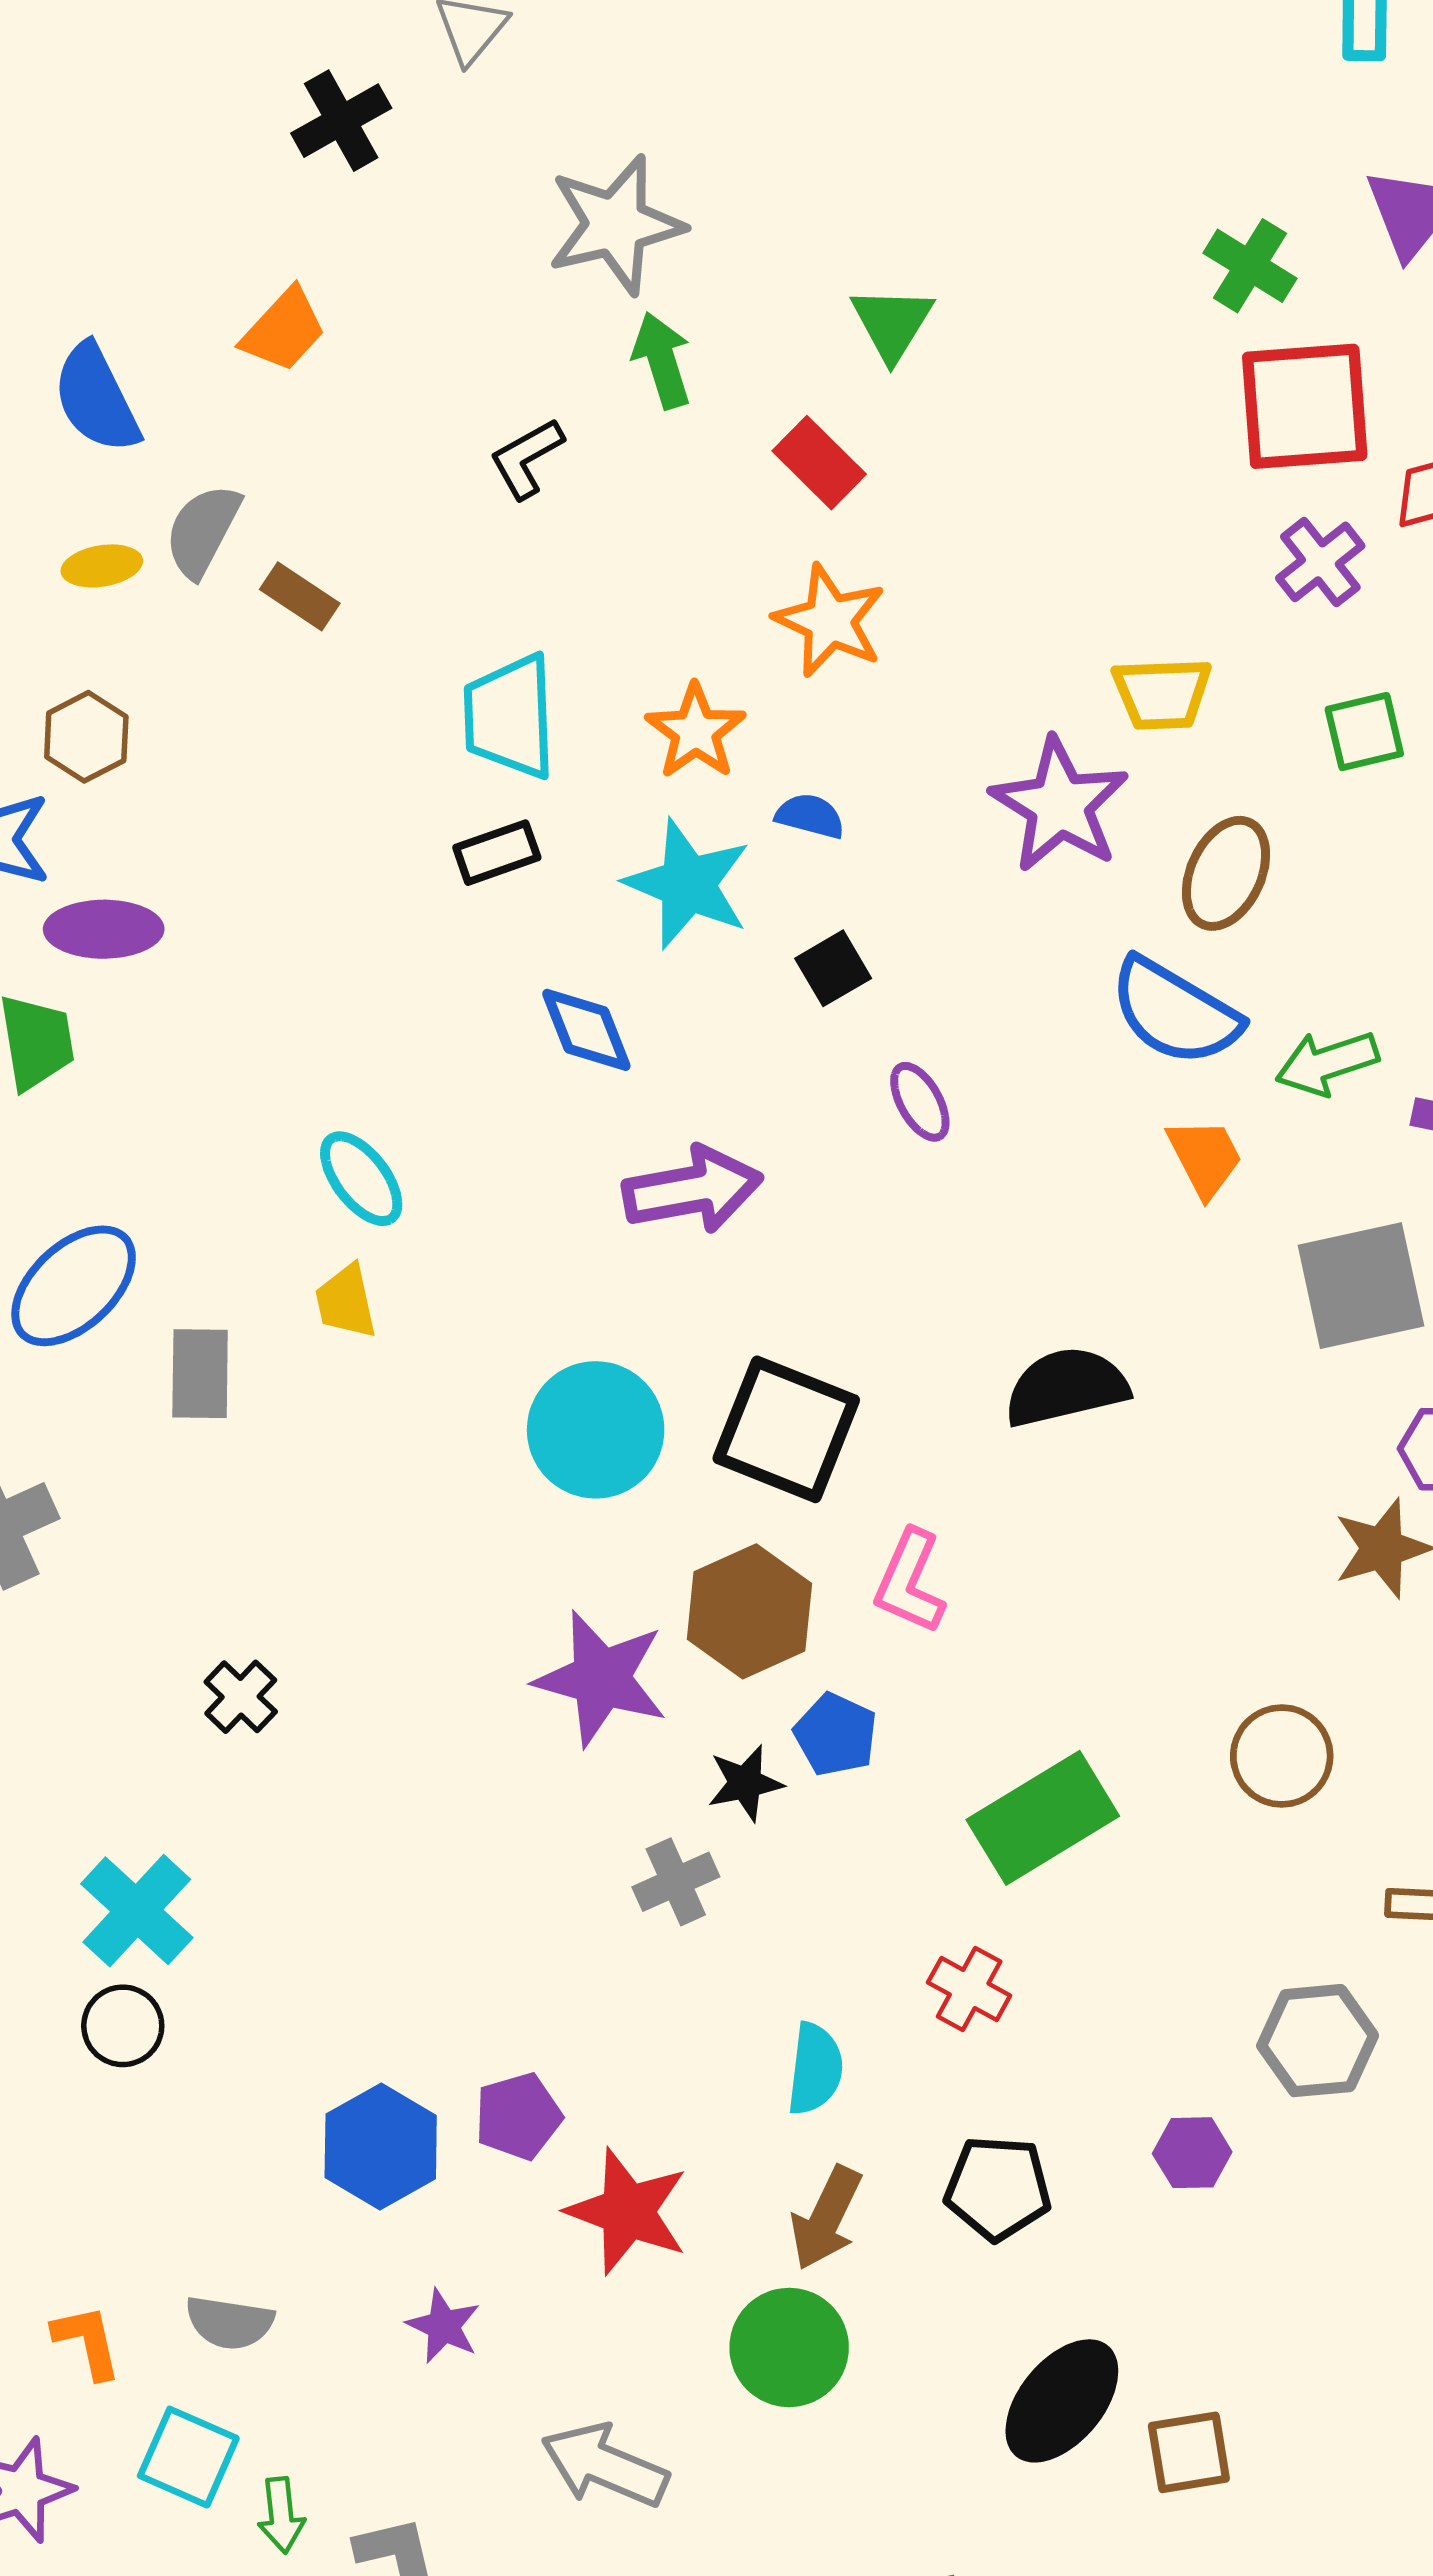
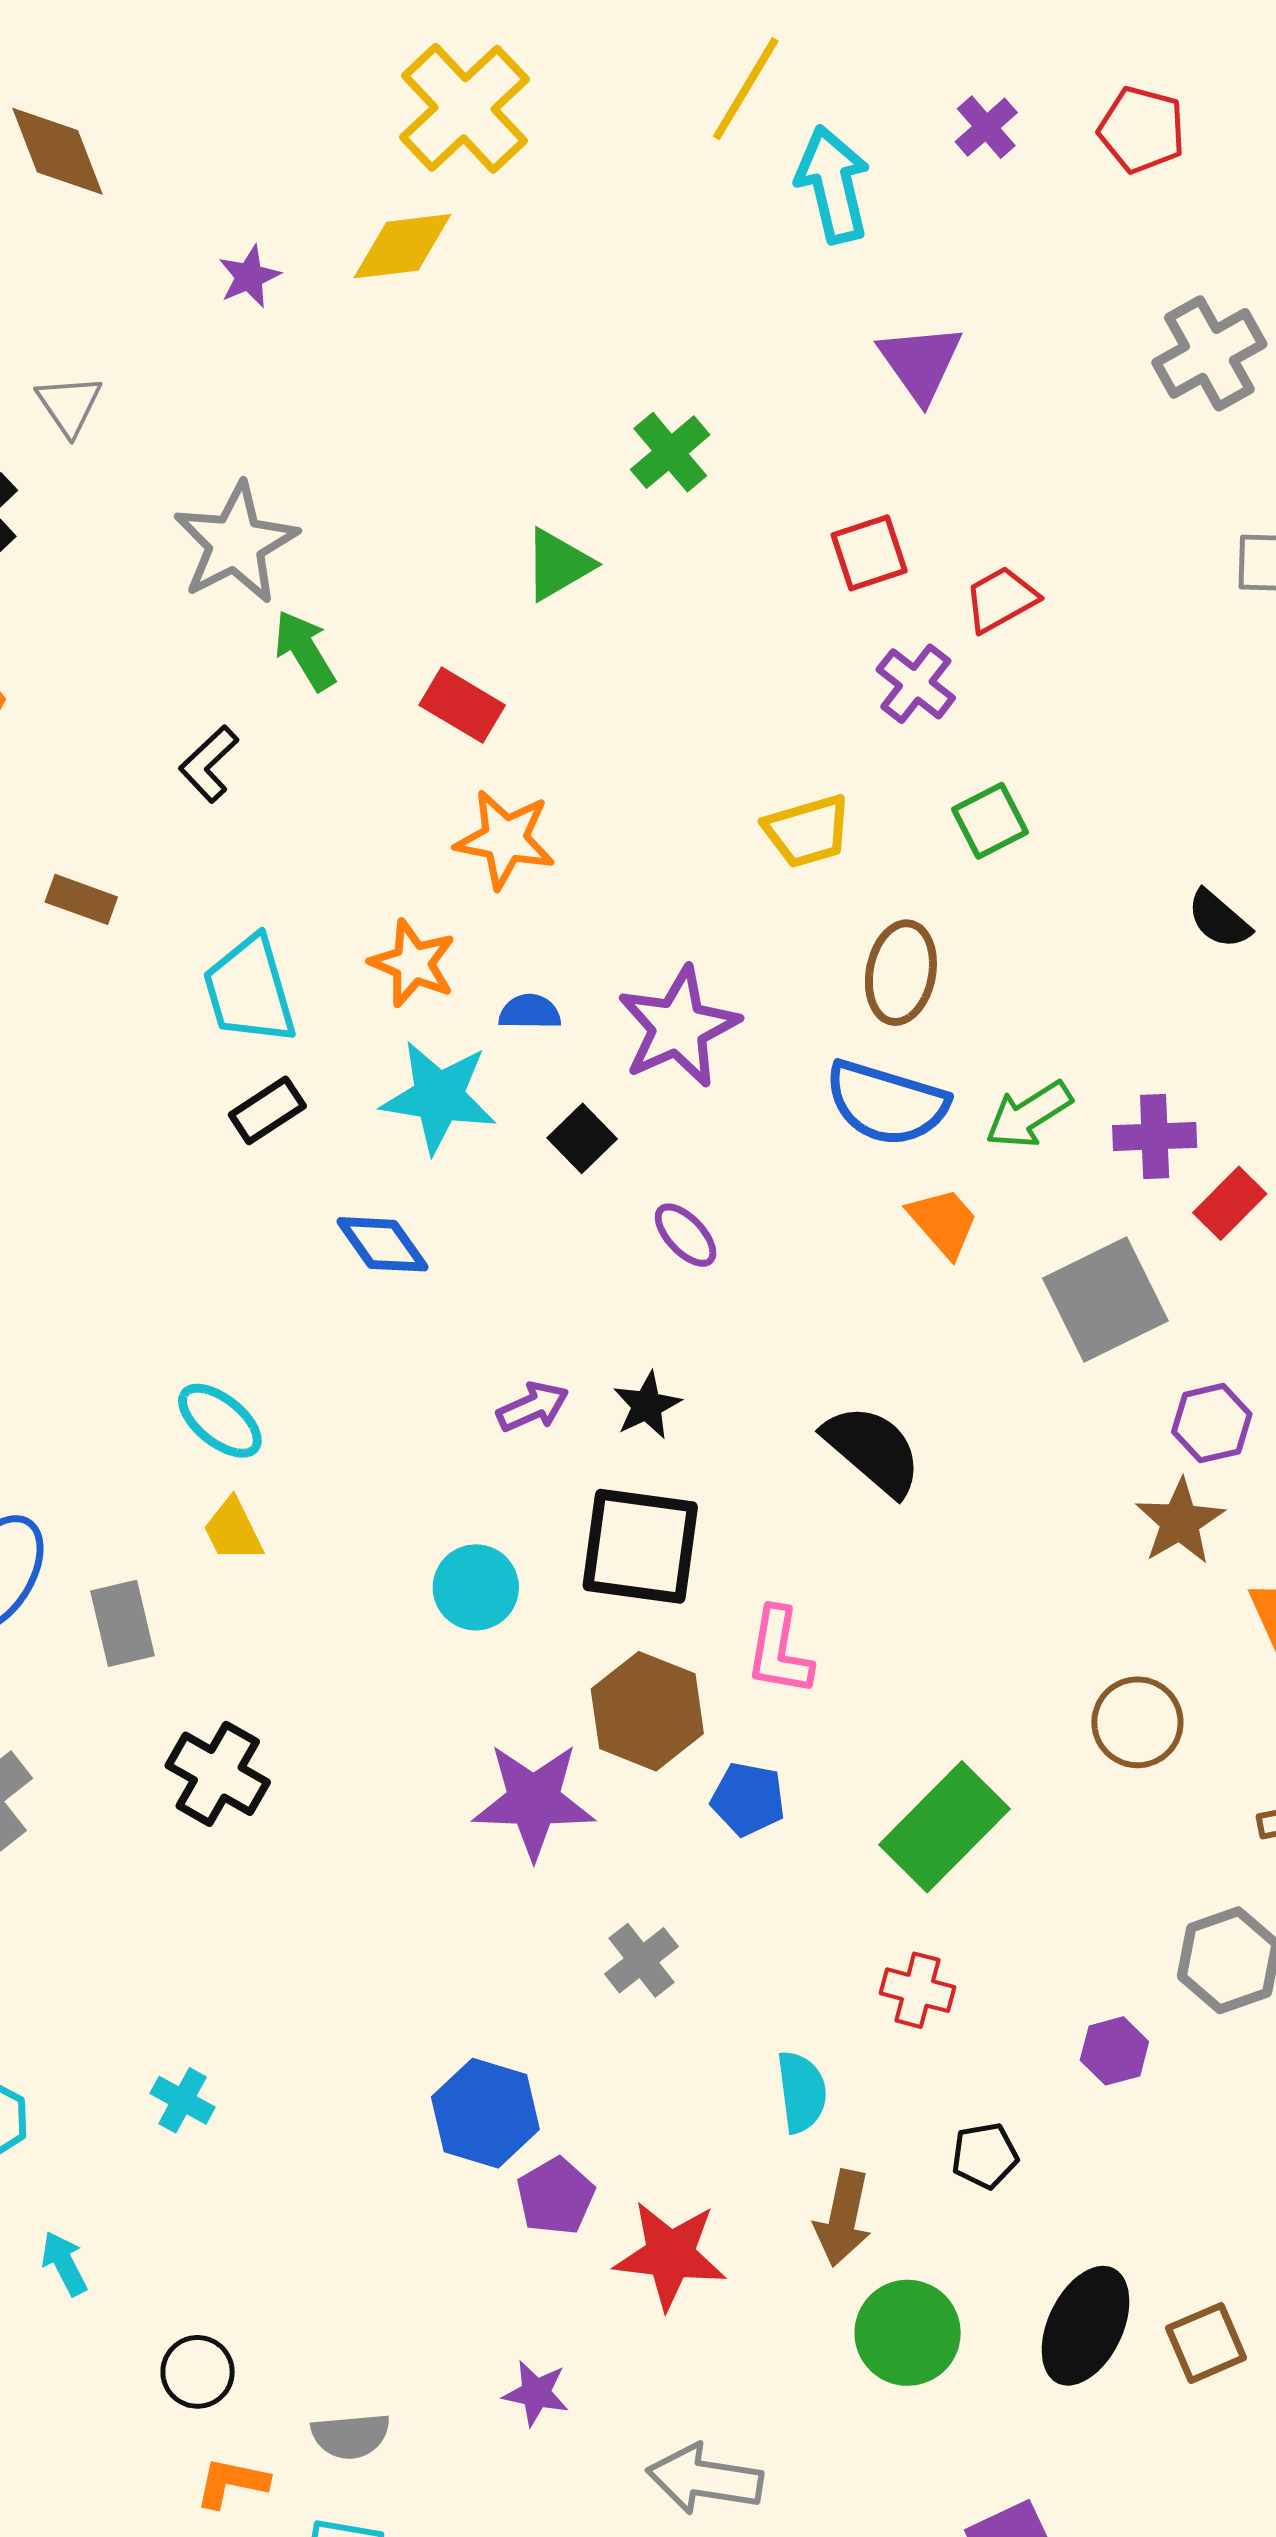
green cross: (1250, 266) -> (670, 452), moved, turned 32
green triangle: (892, 323) -> (558, 565), moved, turned 42
red square: (1305, 406) -> (869, 553), size x0.6
brown rectangle: (300, 596) -> (81, 899), moved
purple star: (1060, 805) -> (678, 1027), moved, turned 30
purple arrow: (693, 1190) -> (533, 1407), moved, size x0.6
black semicircle: (1066, 1387) -> (873, 1450), turned 68
cyan circle: (596, 1430) -> (476, 1587), size x0.7
black cross: (241, 1697) -> (218, 1774), moved, size x1.5
black star: (745, 1783) -> (647, 1405), moved
cyan cross: (137, 1911) -> (183, 2100), size x0.6
black circle: (123, 2026) -> (198, 2372), moved
blue hexagon: (381, 2146) -> (485, 2113), moved
purple hexagon: (1192, 2153) -> (1114, 2051), moved
black pentagon: (998, 2188) -> (985, 2156), size x0.7
orange L-shape: (87, 2342) -> (232, 2483), turned -52
green circle: (789, 2347) -> (908, 2333), moved

